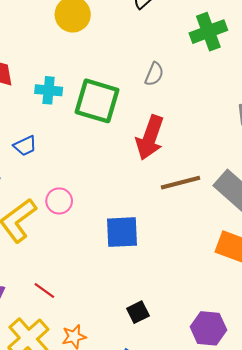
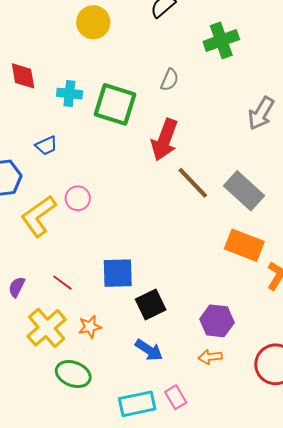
brown line: (180, 183) -> (193, 183), turned 60
blue square: (122, 232) -> (118, 273), moved
black square: (138, 312) -> (151, 305), size x1.4

